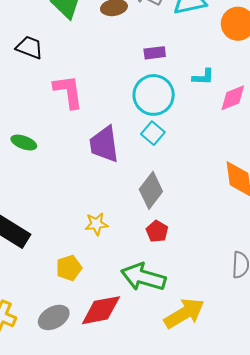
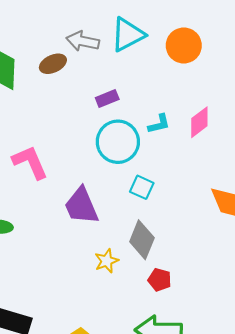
cyan L-shape: (203, 77) -> (159, 124), moved
cyan square: (153, 133) -> (142, 187), moved
yellow star: (96, 224) -> (107, 261), moved

